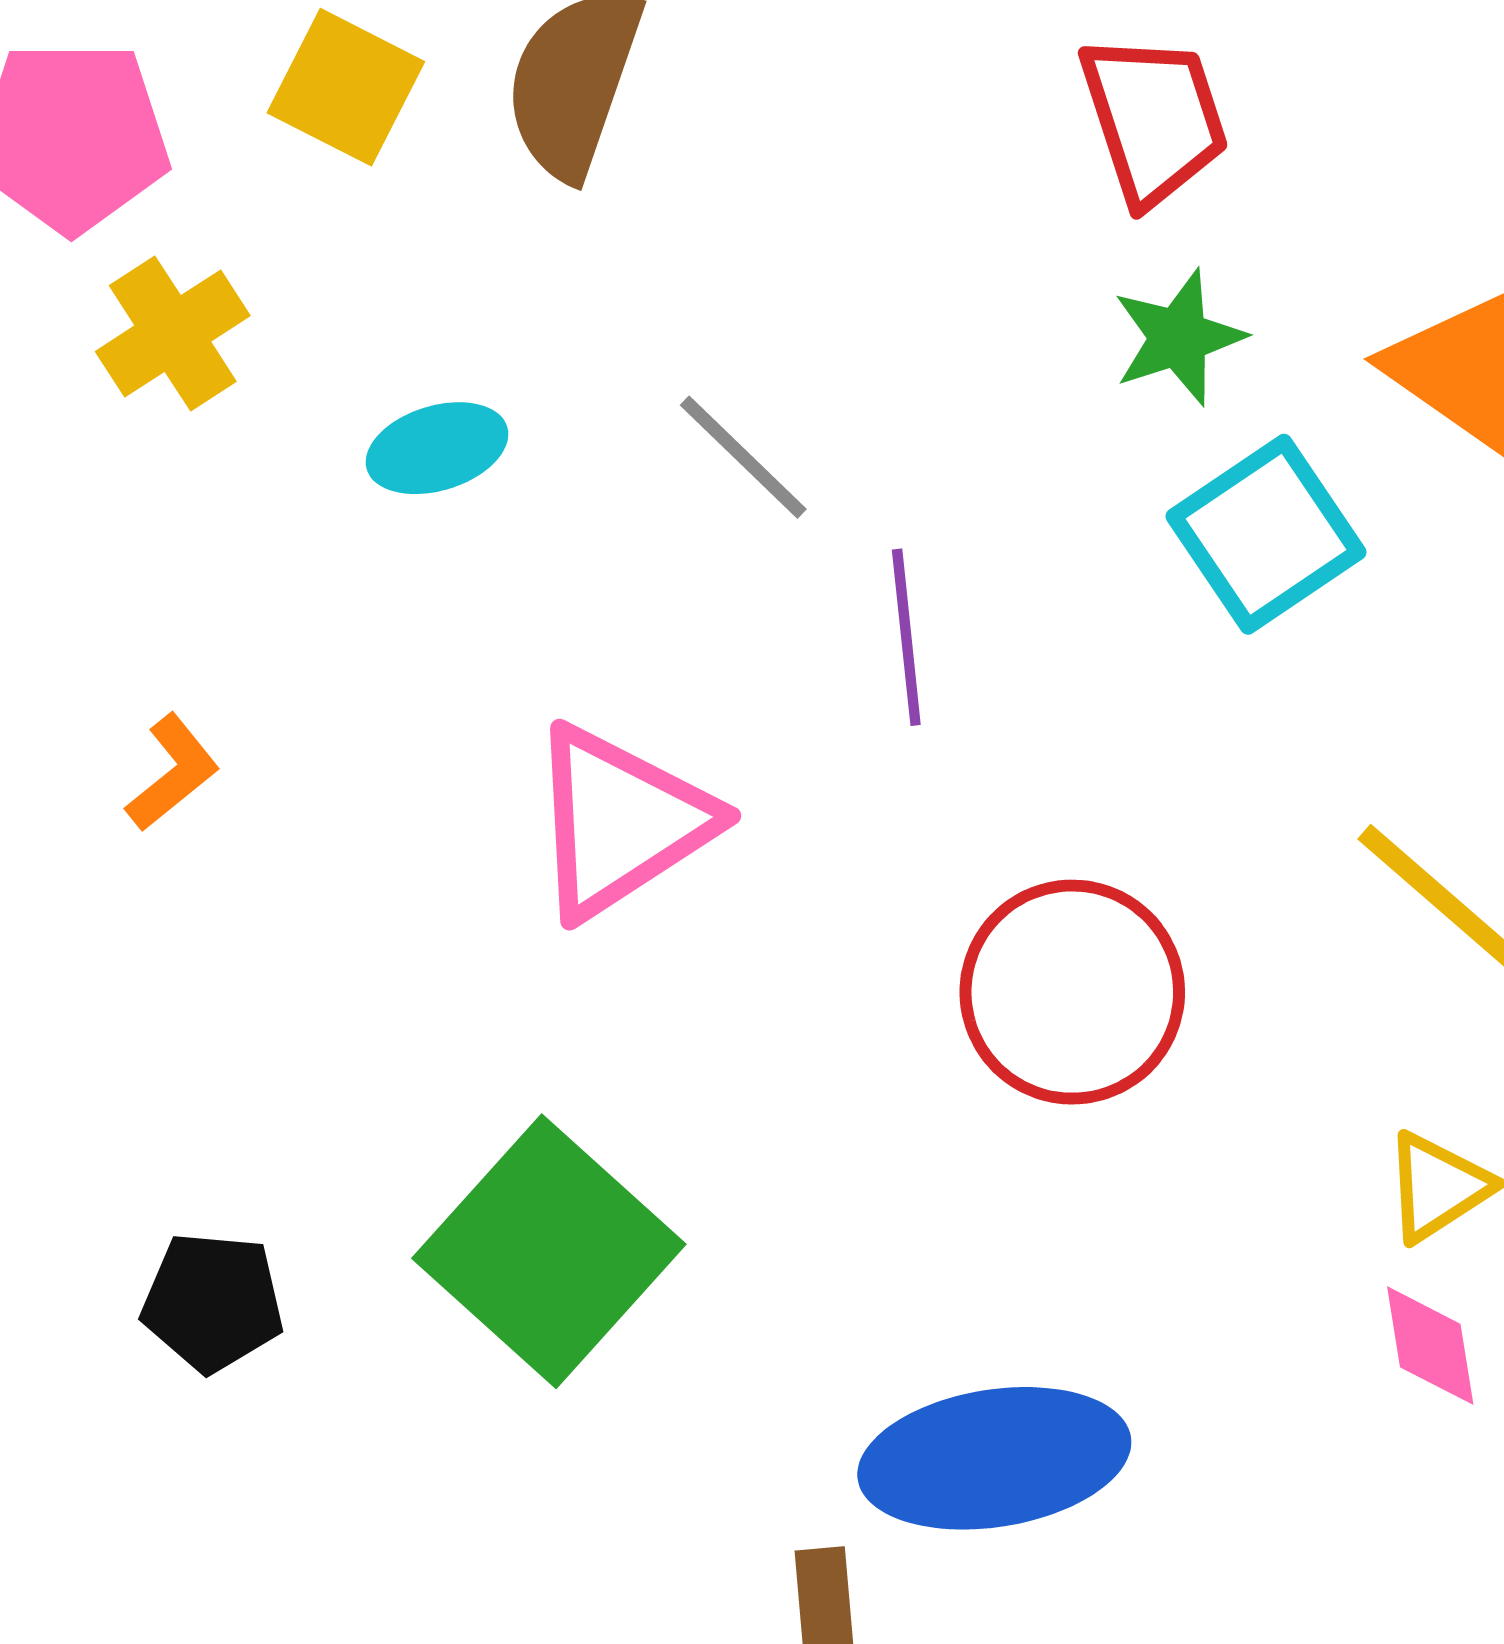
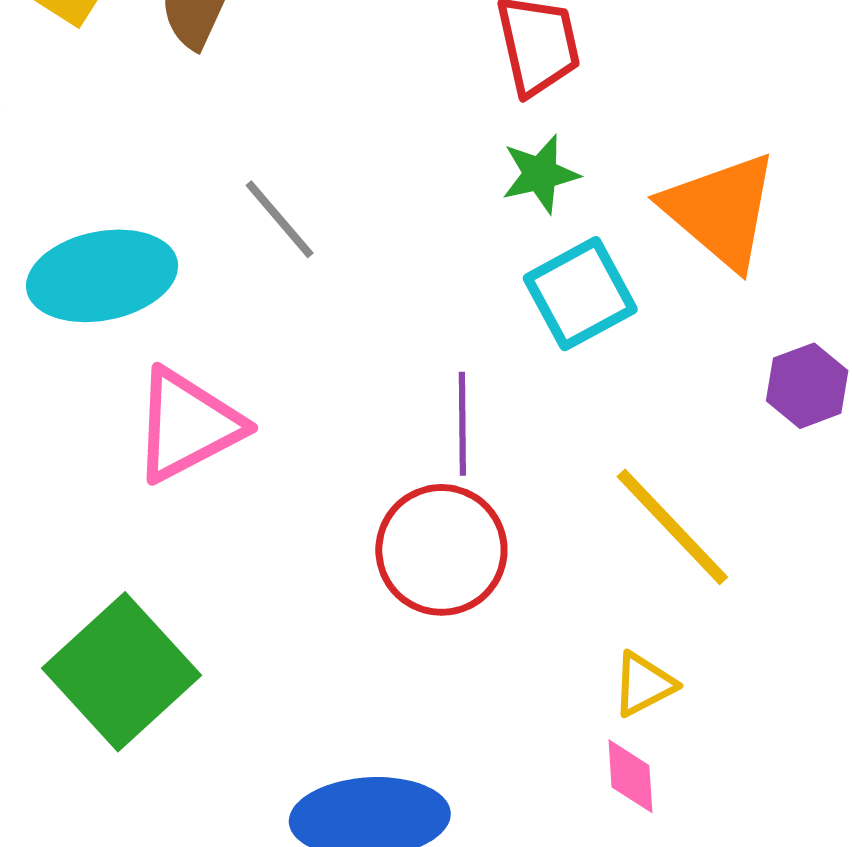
cyan ellipse: (437, 448) -> (102, 276), moved, size x1.8
purple line: (906, 637) -> (462, 424), moved

